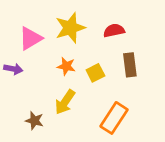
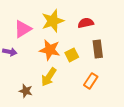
orange star: (66, 66) -> (50, 50), size x1.5
orange rectangle: (114, 118) -> (91, 81), moved, size x0.7

